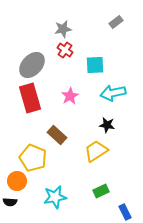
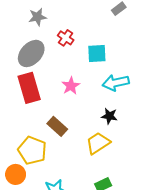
gray star: (63, 29) -> (37, 17), moved

